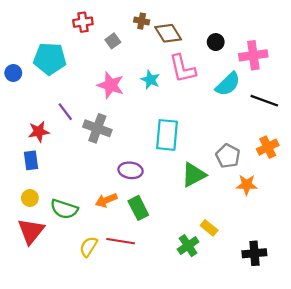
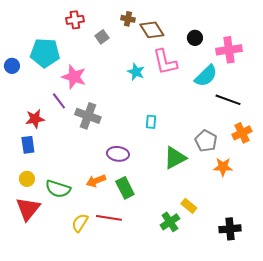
pink star: (111, 85) -> (74, 77), moved
black line: (264, 101) -> (228, 100), moved
cyan rectangle: (167, 135) -> (151, 122), size x0.5

